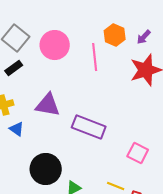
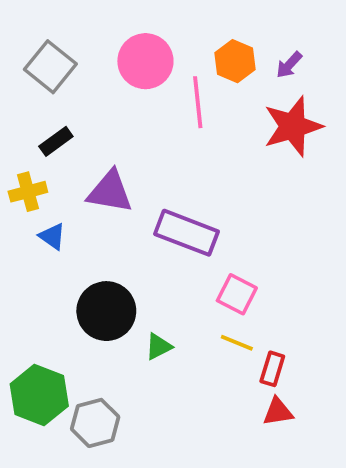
pink circle: (55, 45) -> (145, 61), moved
black rectangle: (14, 68) -> (56, 141), moved
pink square: (138, 153) -> (237, 294), moved

